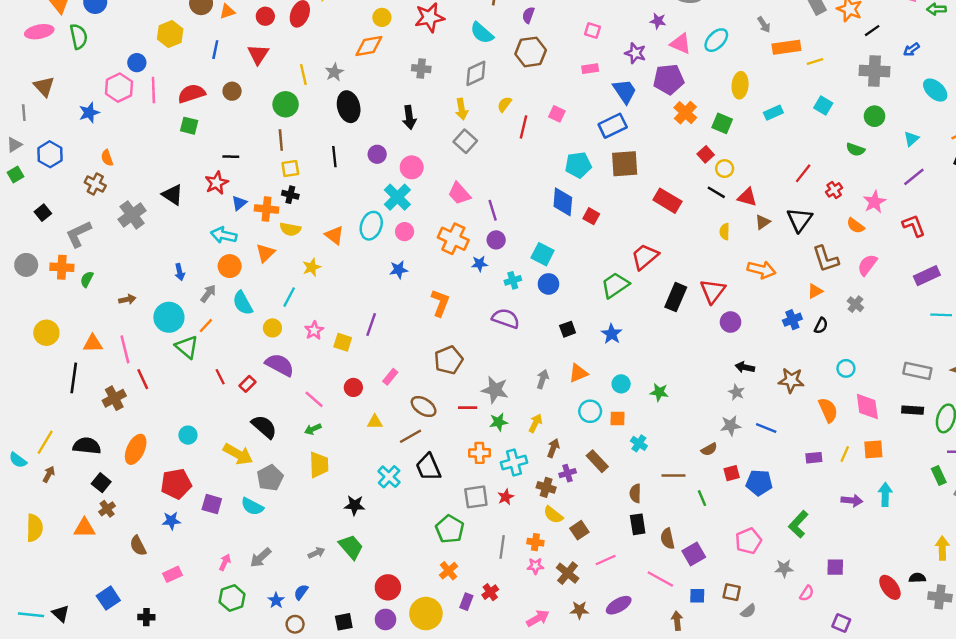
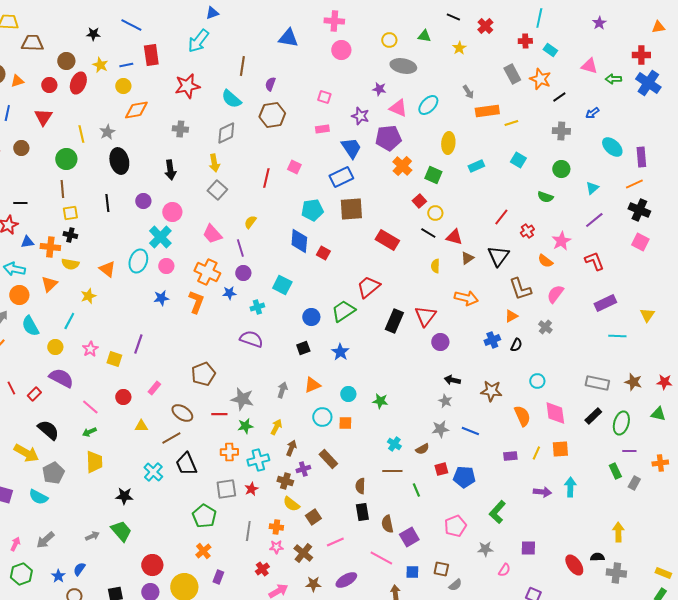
yellow circle: (382, 17) -> (123, 86), moved
gray cross: (875, 71) -> (561, 131), size x0.7
yellow semicircle: (504, 104) -> (250, 222), moved
blue triangle: (239, 203) -> (27, 242), turned 32
blue circle: (548, 284) -> (311, 317), moved
orange L-shape: (440, 303) -> (196, 302), moved
black rectangle: (913, 410) -> (593, 416), turned -48
cyan cross: (639, 443) -> (394, 444), moved
red cross: (490, 592) -> (262, 569), moved

